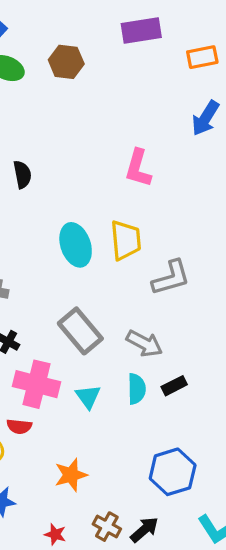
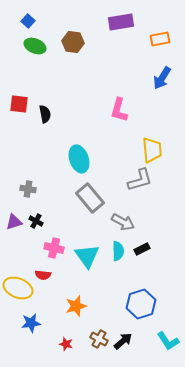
yellow trapezoid: (126, 240) -> (152, 150), moved
gray rectangle: (80, 331) -> (90, 198), moved
pink cross: (36, 384) -> (54, 248), size x0.7
cyan triangle: (88, 397) -> (87, 256), size x1.5

